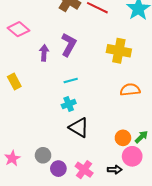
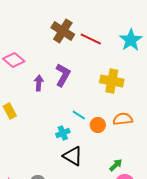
cyan line: (71, 80) -> (79, 115), moved, turned 48
green arrow: (141, 137) -> (116, 165), moved
orange circle: (123, 138) -> (98, 125), moved

